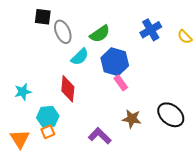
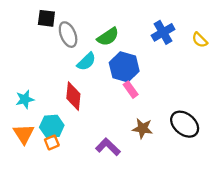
orange triangle: (20, 139) -> (24, 134), moved

